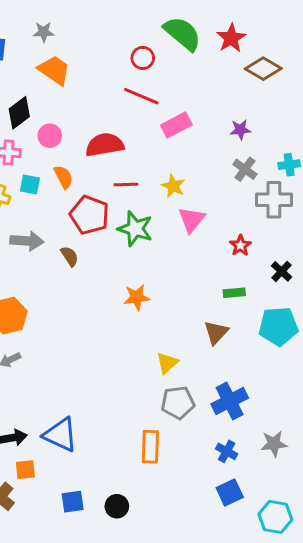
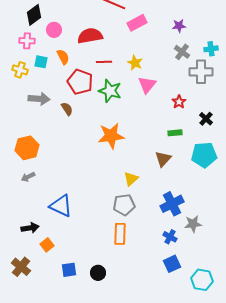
orange star: (137, 297) -> (111, 136), size x1.5
gray pentagon: (178, 403) -> (124, 205), moved
blue triangle: (60, 435) -> (61, 206), moved
gray star: (274, 444) -> (193, 224), moved
orange square: (25, 470) -> (47, 245), moved, turned -32

